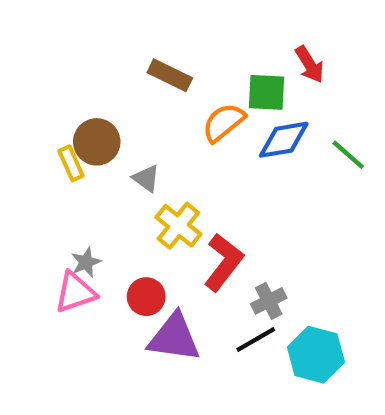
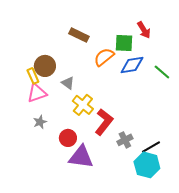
pink triangle: (75, 292) -> (37, 93), moved
black line: (256, 340) -> (151, 147), moved

